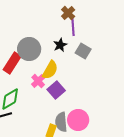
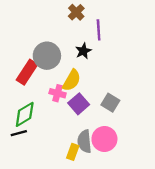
brown cross: (68, 13) -> (76, 12), moved
gray square: (83, 51) -> (110, 103), moved
pink cross: (38, 81) -> (58, 93), turned -32

